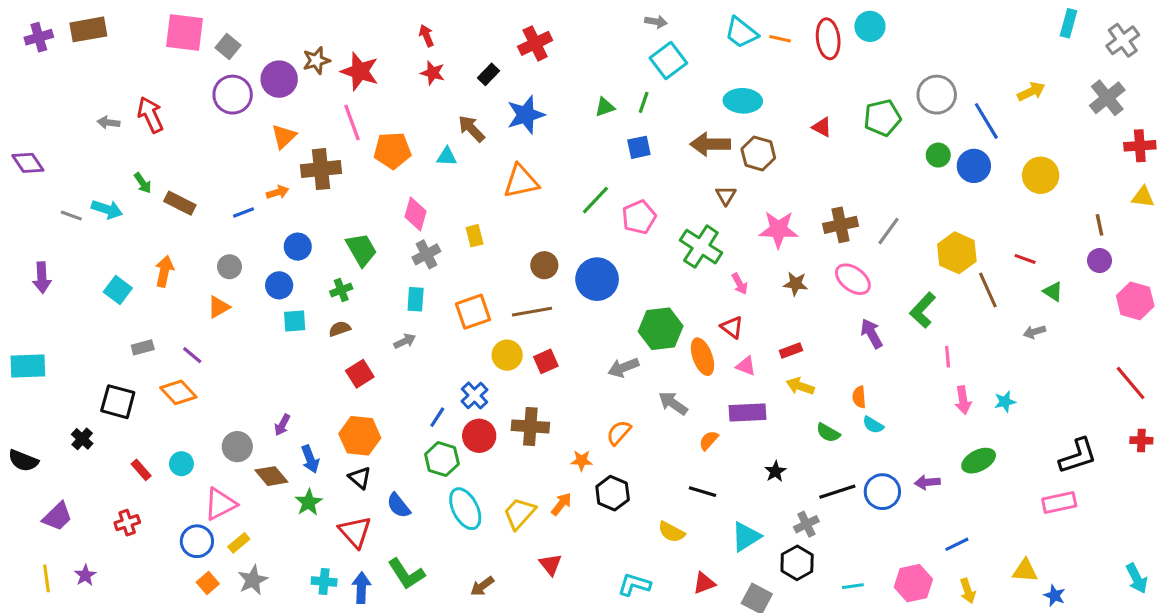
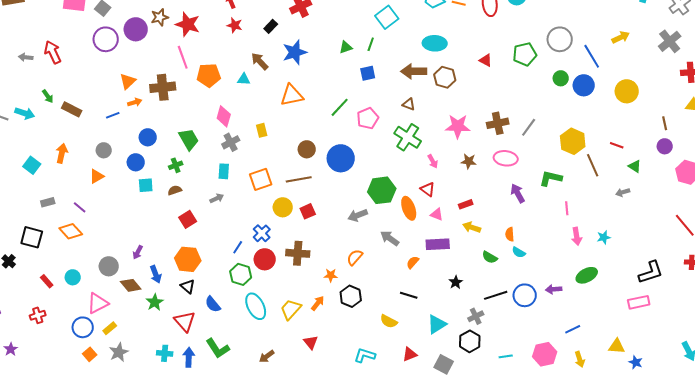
orange triangle: (284, 136) -> (128, 81), moved
brown triangle: (726, 195) -> (409, 104), moved, turned -40
pink ellipse: (853, 279) -> (506, 158), turned -30
green L-shape: (923, 310) -> (551, 178), turned 60

